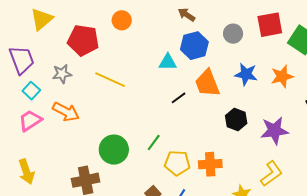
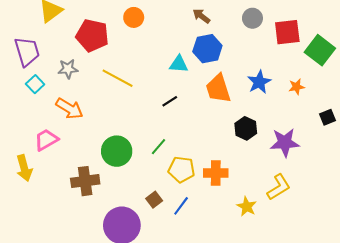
gray circle: (233, 34) -> (252, 18), moved
blue star: (246, 74) -> (259, 82), turned 30
orange star: (282, 76) -> (296, 87), size x0.7
black line: (179, 98) -> (170, 101), moved
pink trapezoid: (30, 121) -> (46, 140), moved

